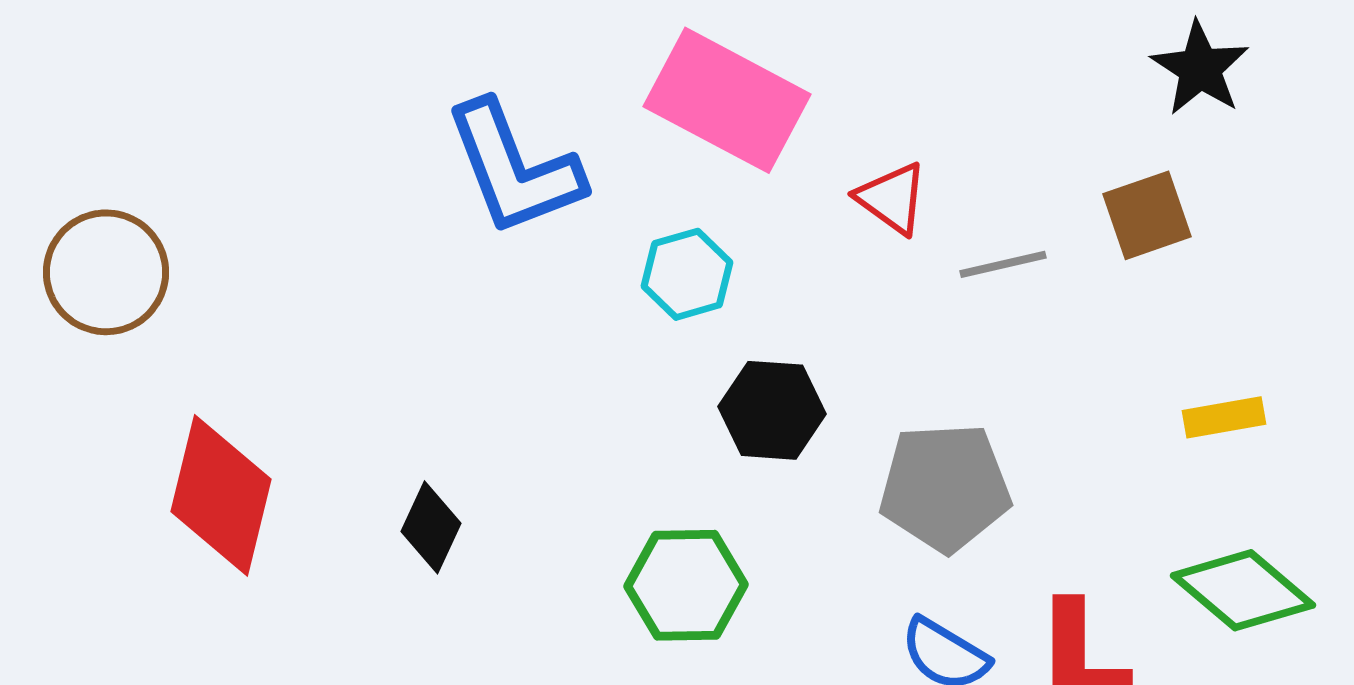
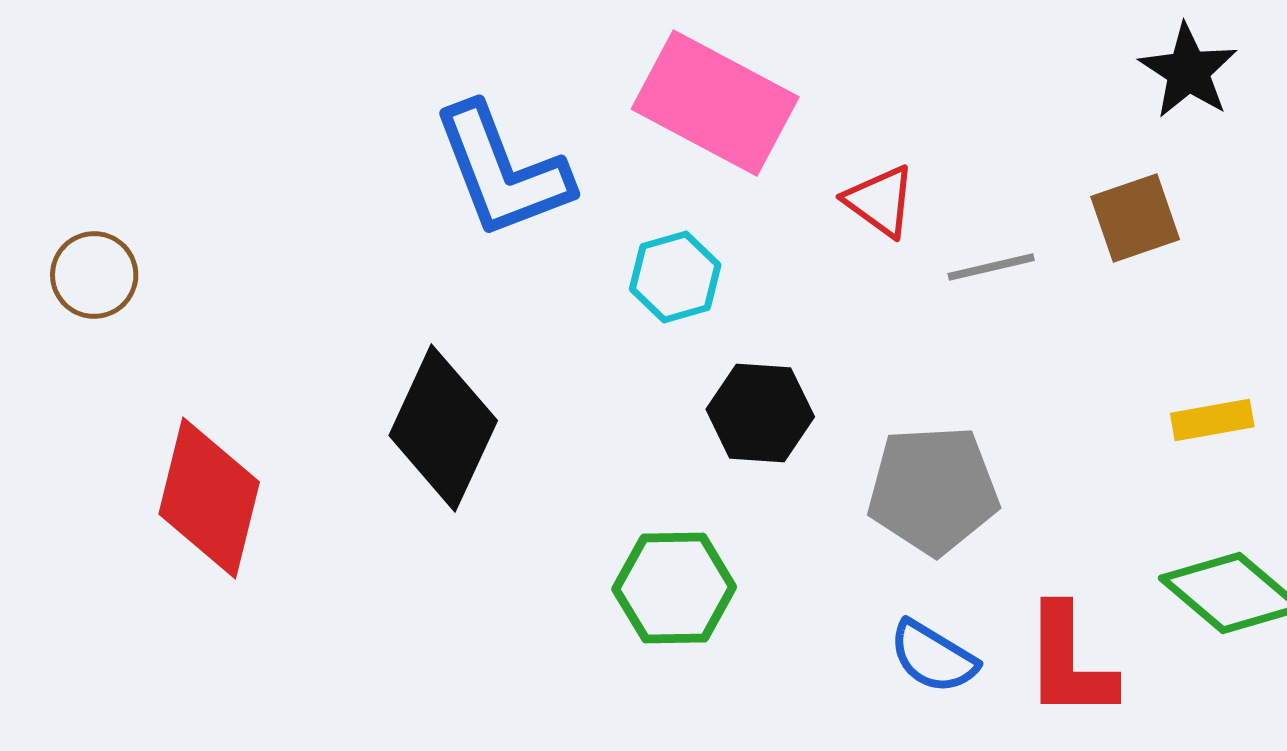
brown circle: (106, 272) -> (94, 275), size x0.7
black diamond: (431, 527) -> (443, 428), moved, size x1.8

